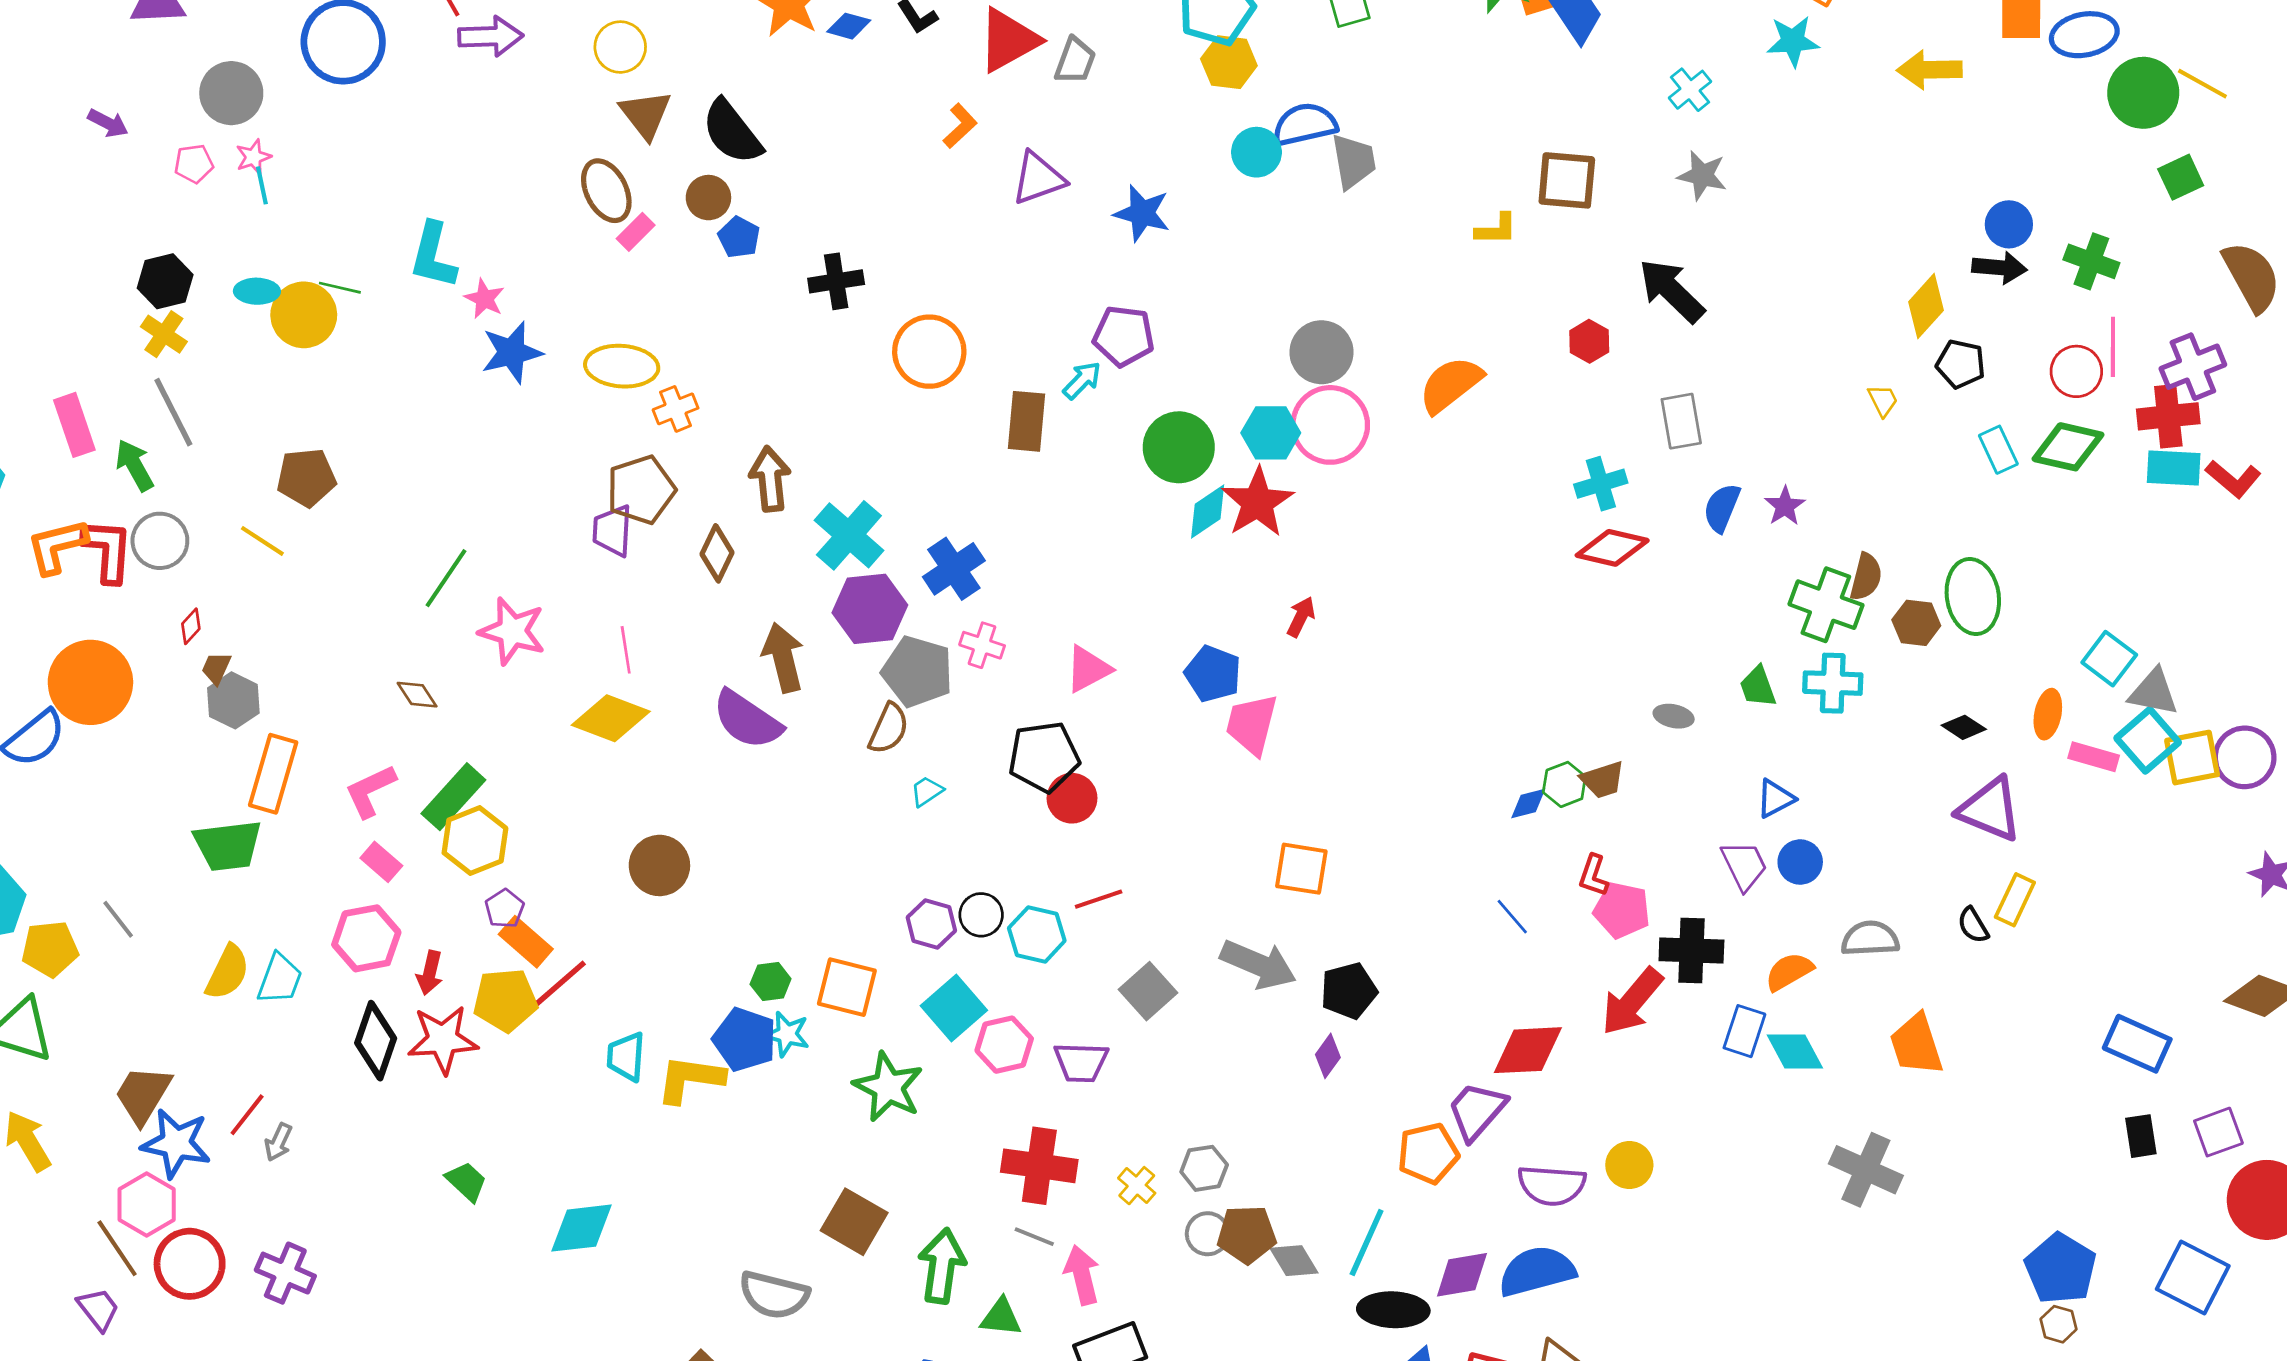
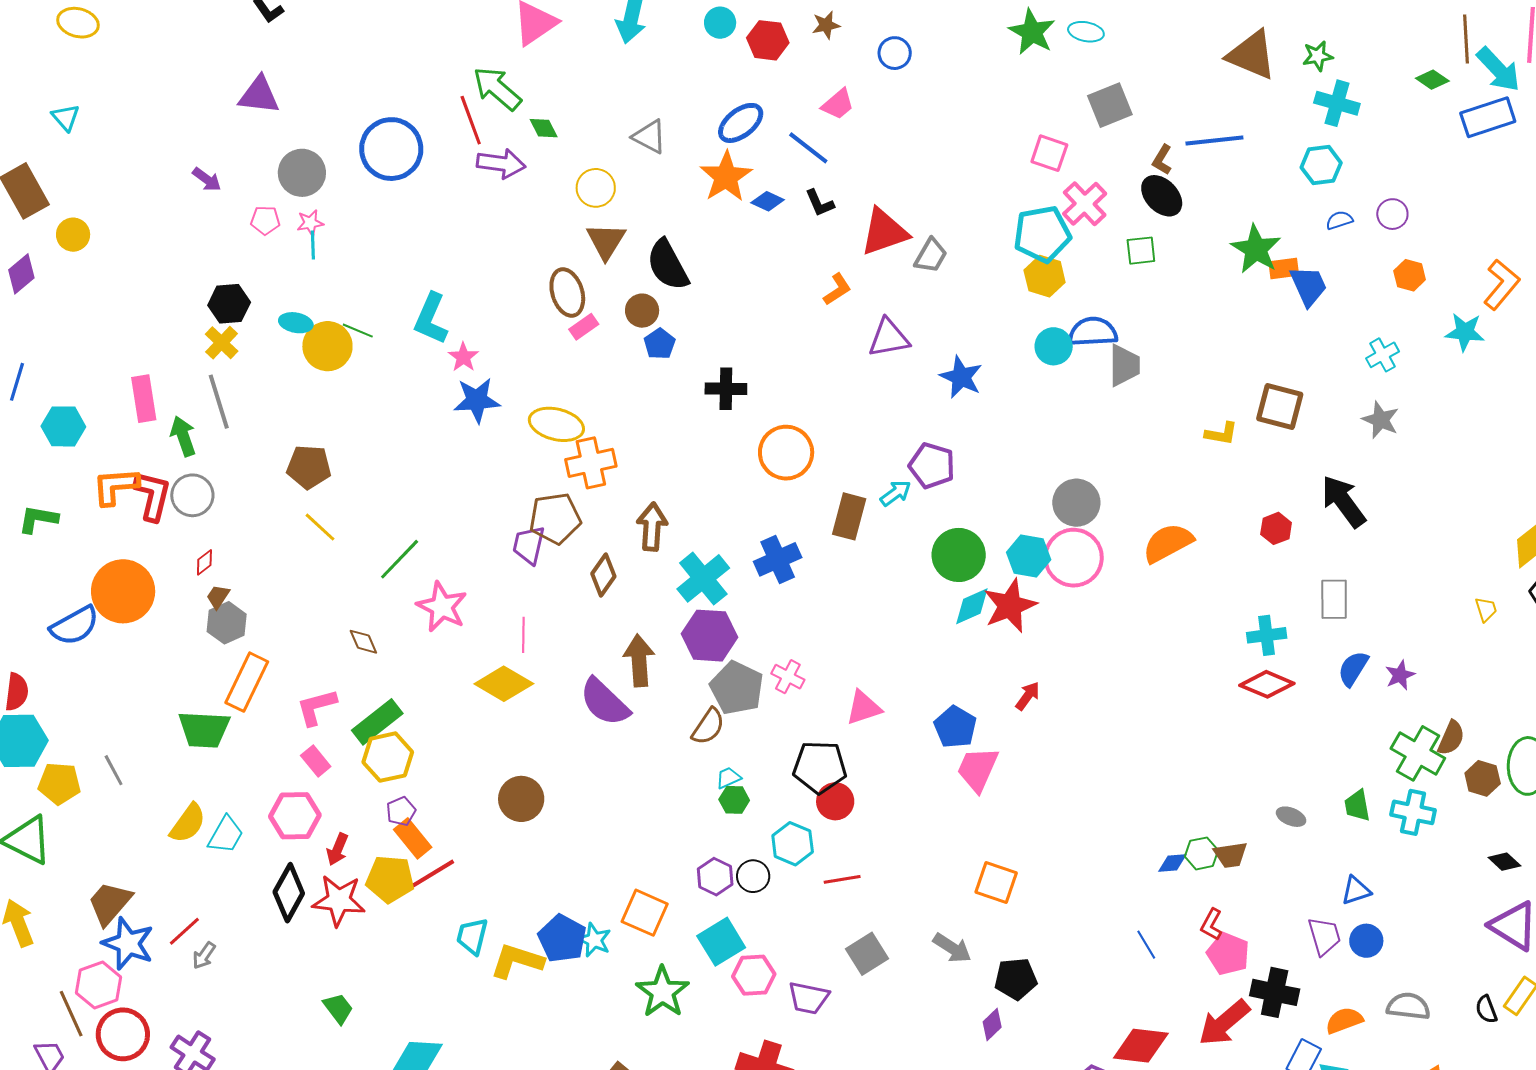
orange cross: (676, 409) -> (591, 463), size x1.5
yellow line: (262, 541) -> (320, 527), moved
blue cross: (954, 569) -> (778, 559), moved
cyan hexagon: (1037, 934) -> (793, 844), moved
gray arrow: (1258, 964) -> (952, 948), size x0.7
green hexagon: (771, 981) -> (734, 800), moved

